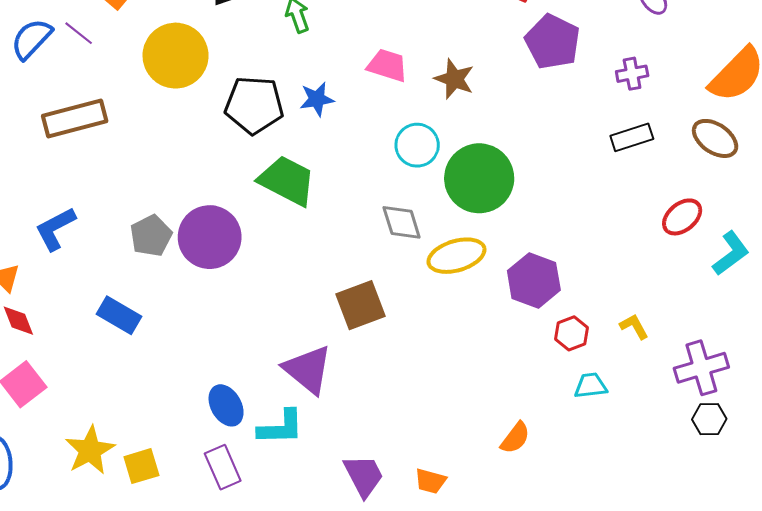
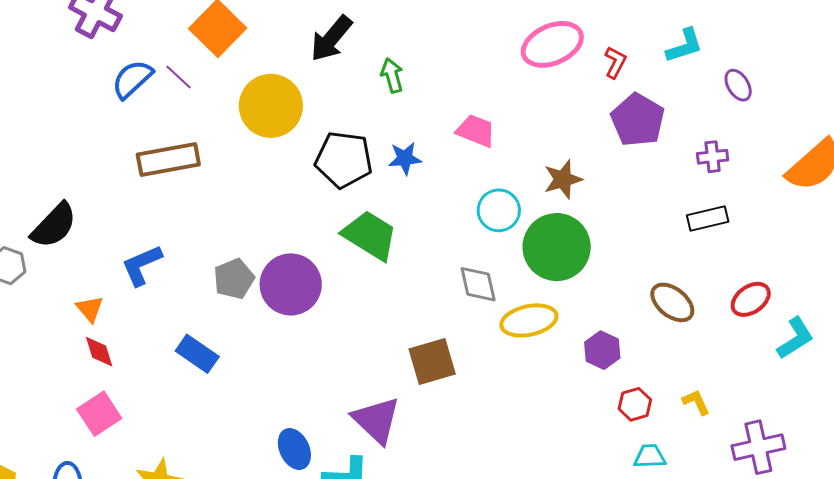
brown star: (454, 79) -> (563, 179), moved, turned 30
brown ellipse: (715, 138) -> (672, 302), moved
purple hexagon: (534, 280) -> (602, 350), size x0.7

